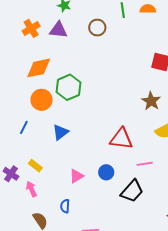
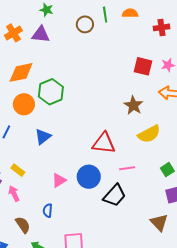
brown circle: (97, 28) -> (85, 24), moved
blue circle: (106, 172) -> (89, 177), size x1.5

